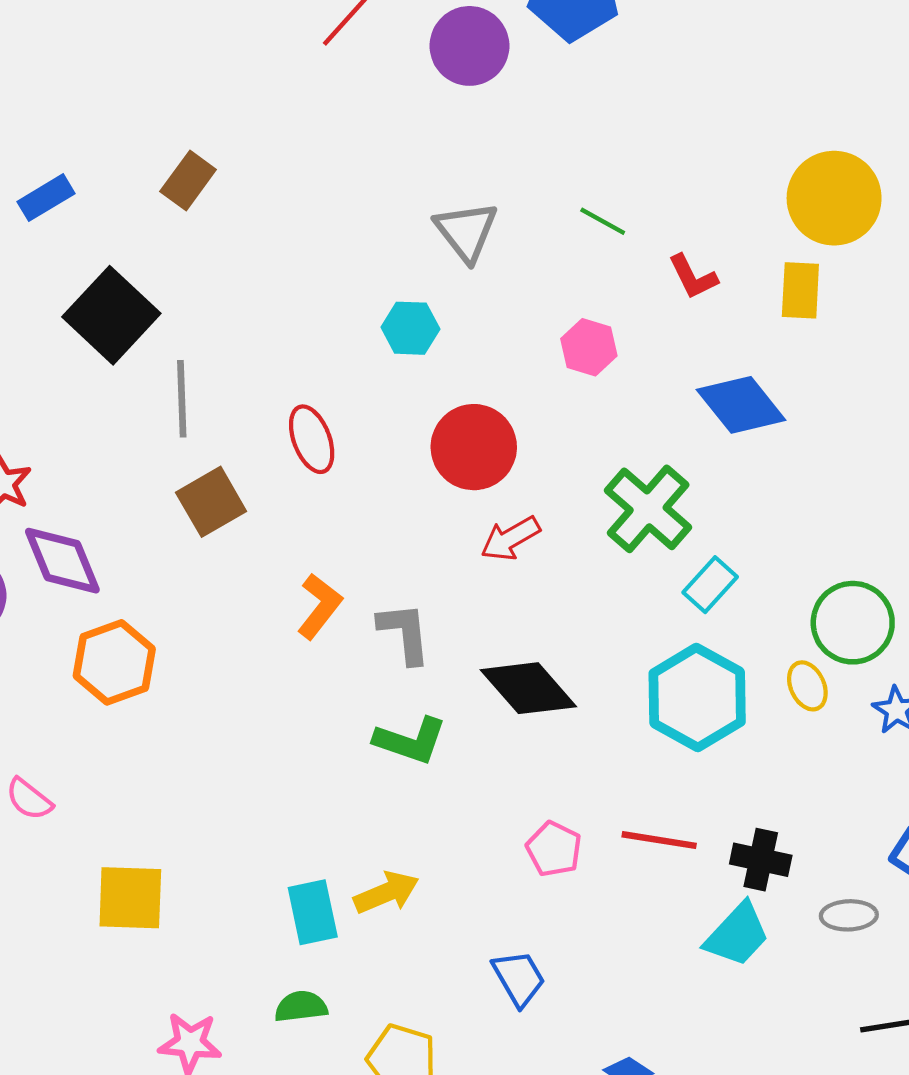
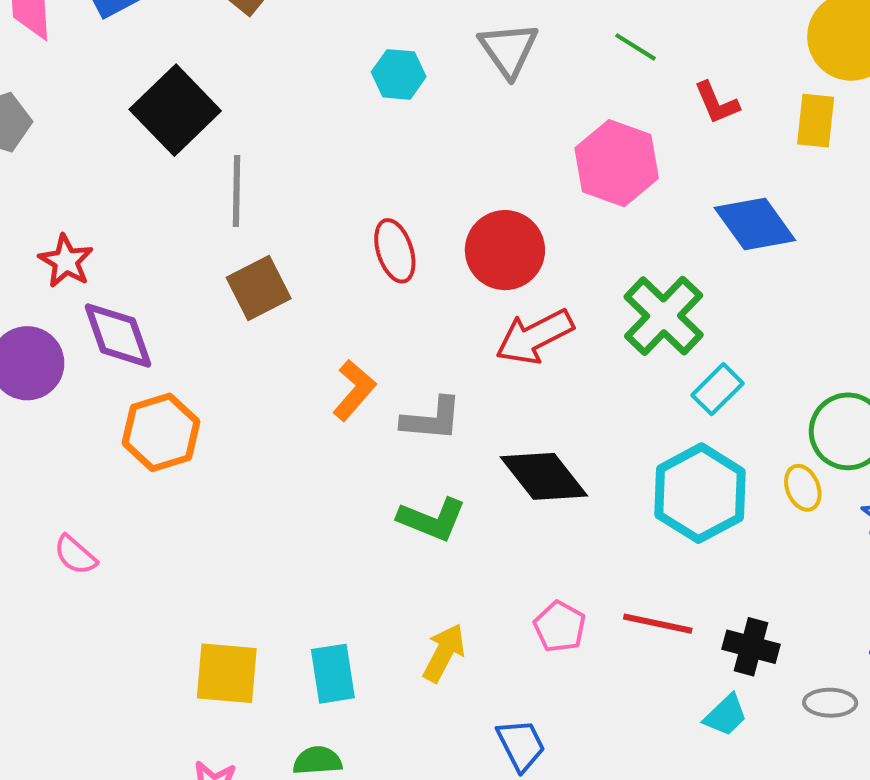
cyan hexagon: (410, 328) -> (399, 74), moved
pink hexagon: (589, 347) -> (617, 163), size x1.6
red ellipse: (312, 439) -> (395, 251), moved
red arrow: (510, 538) -> (535, 337), size x1.4
gray L-shape: (405, 633) -> (432, 419), turned 98
yellow arrow: (386, 893) -> (444, 653), moved, turned -42
yellow square: (130, 898) -> (227, 673), moved
cyan trapezoid: (737, 935) -> (726, 715), size x0.7

